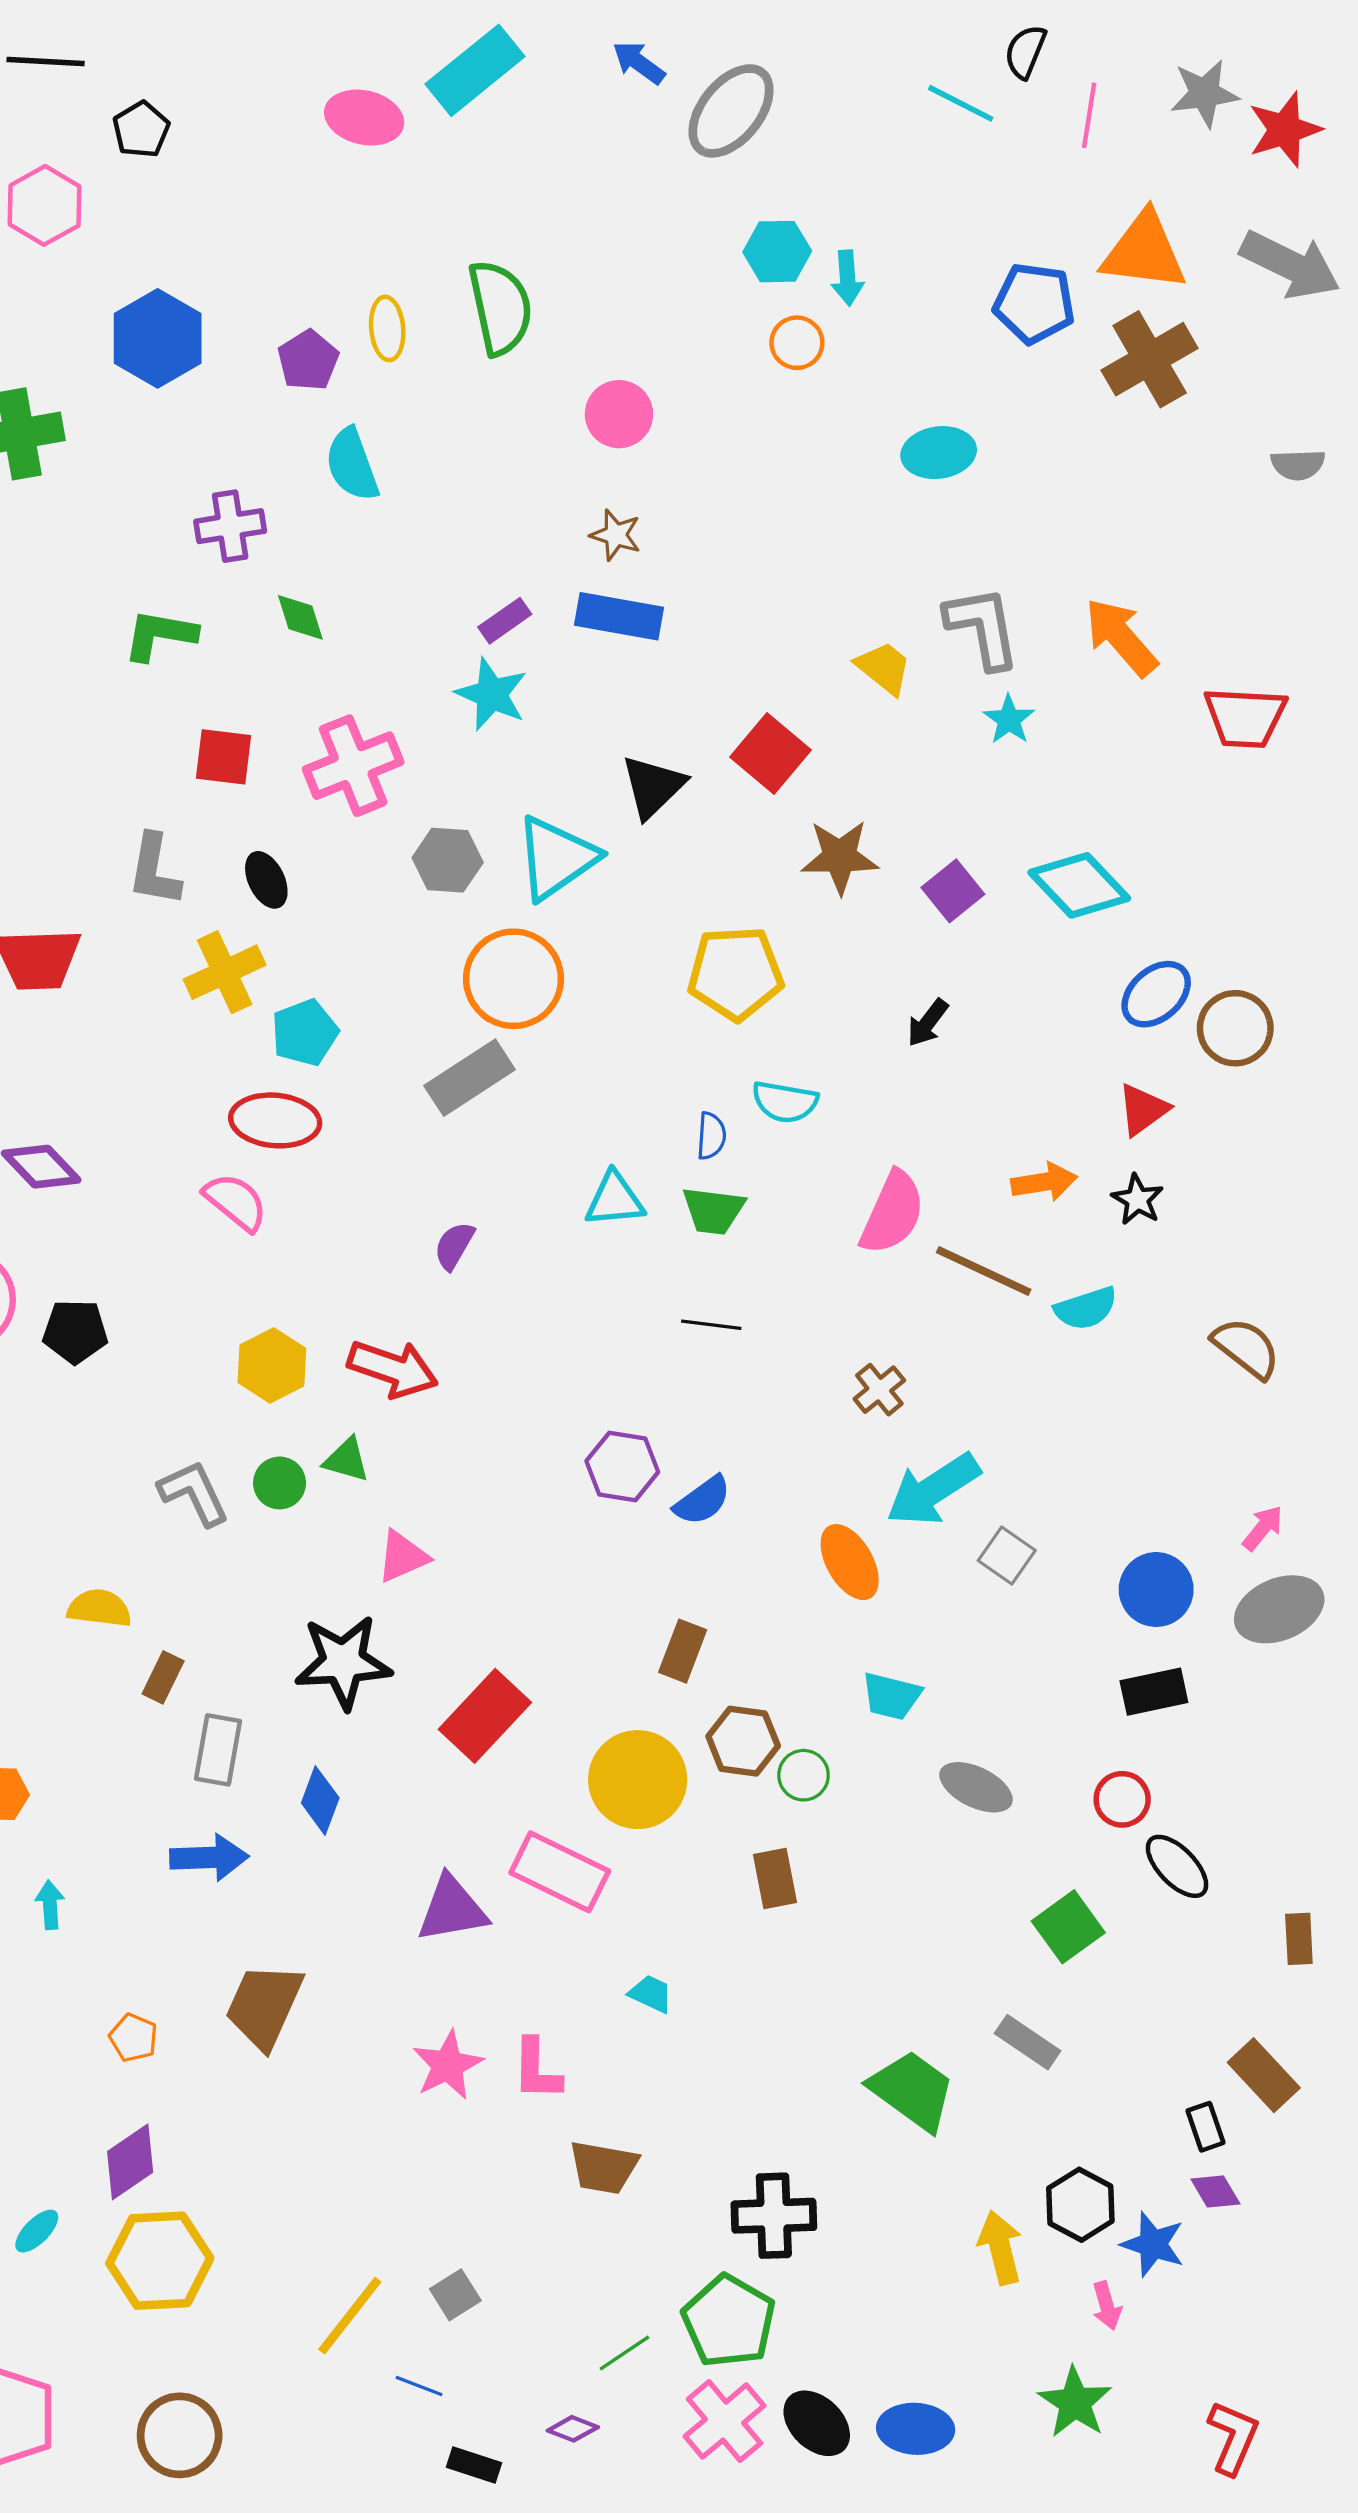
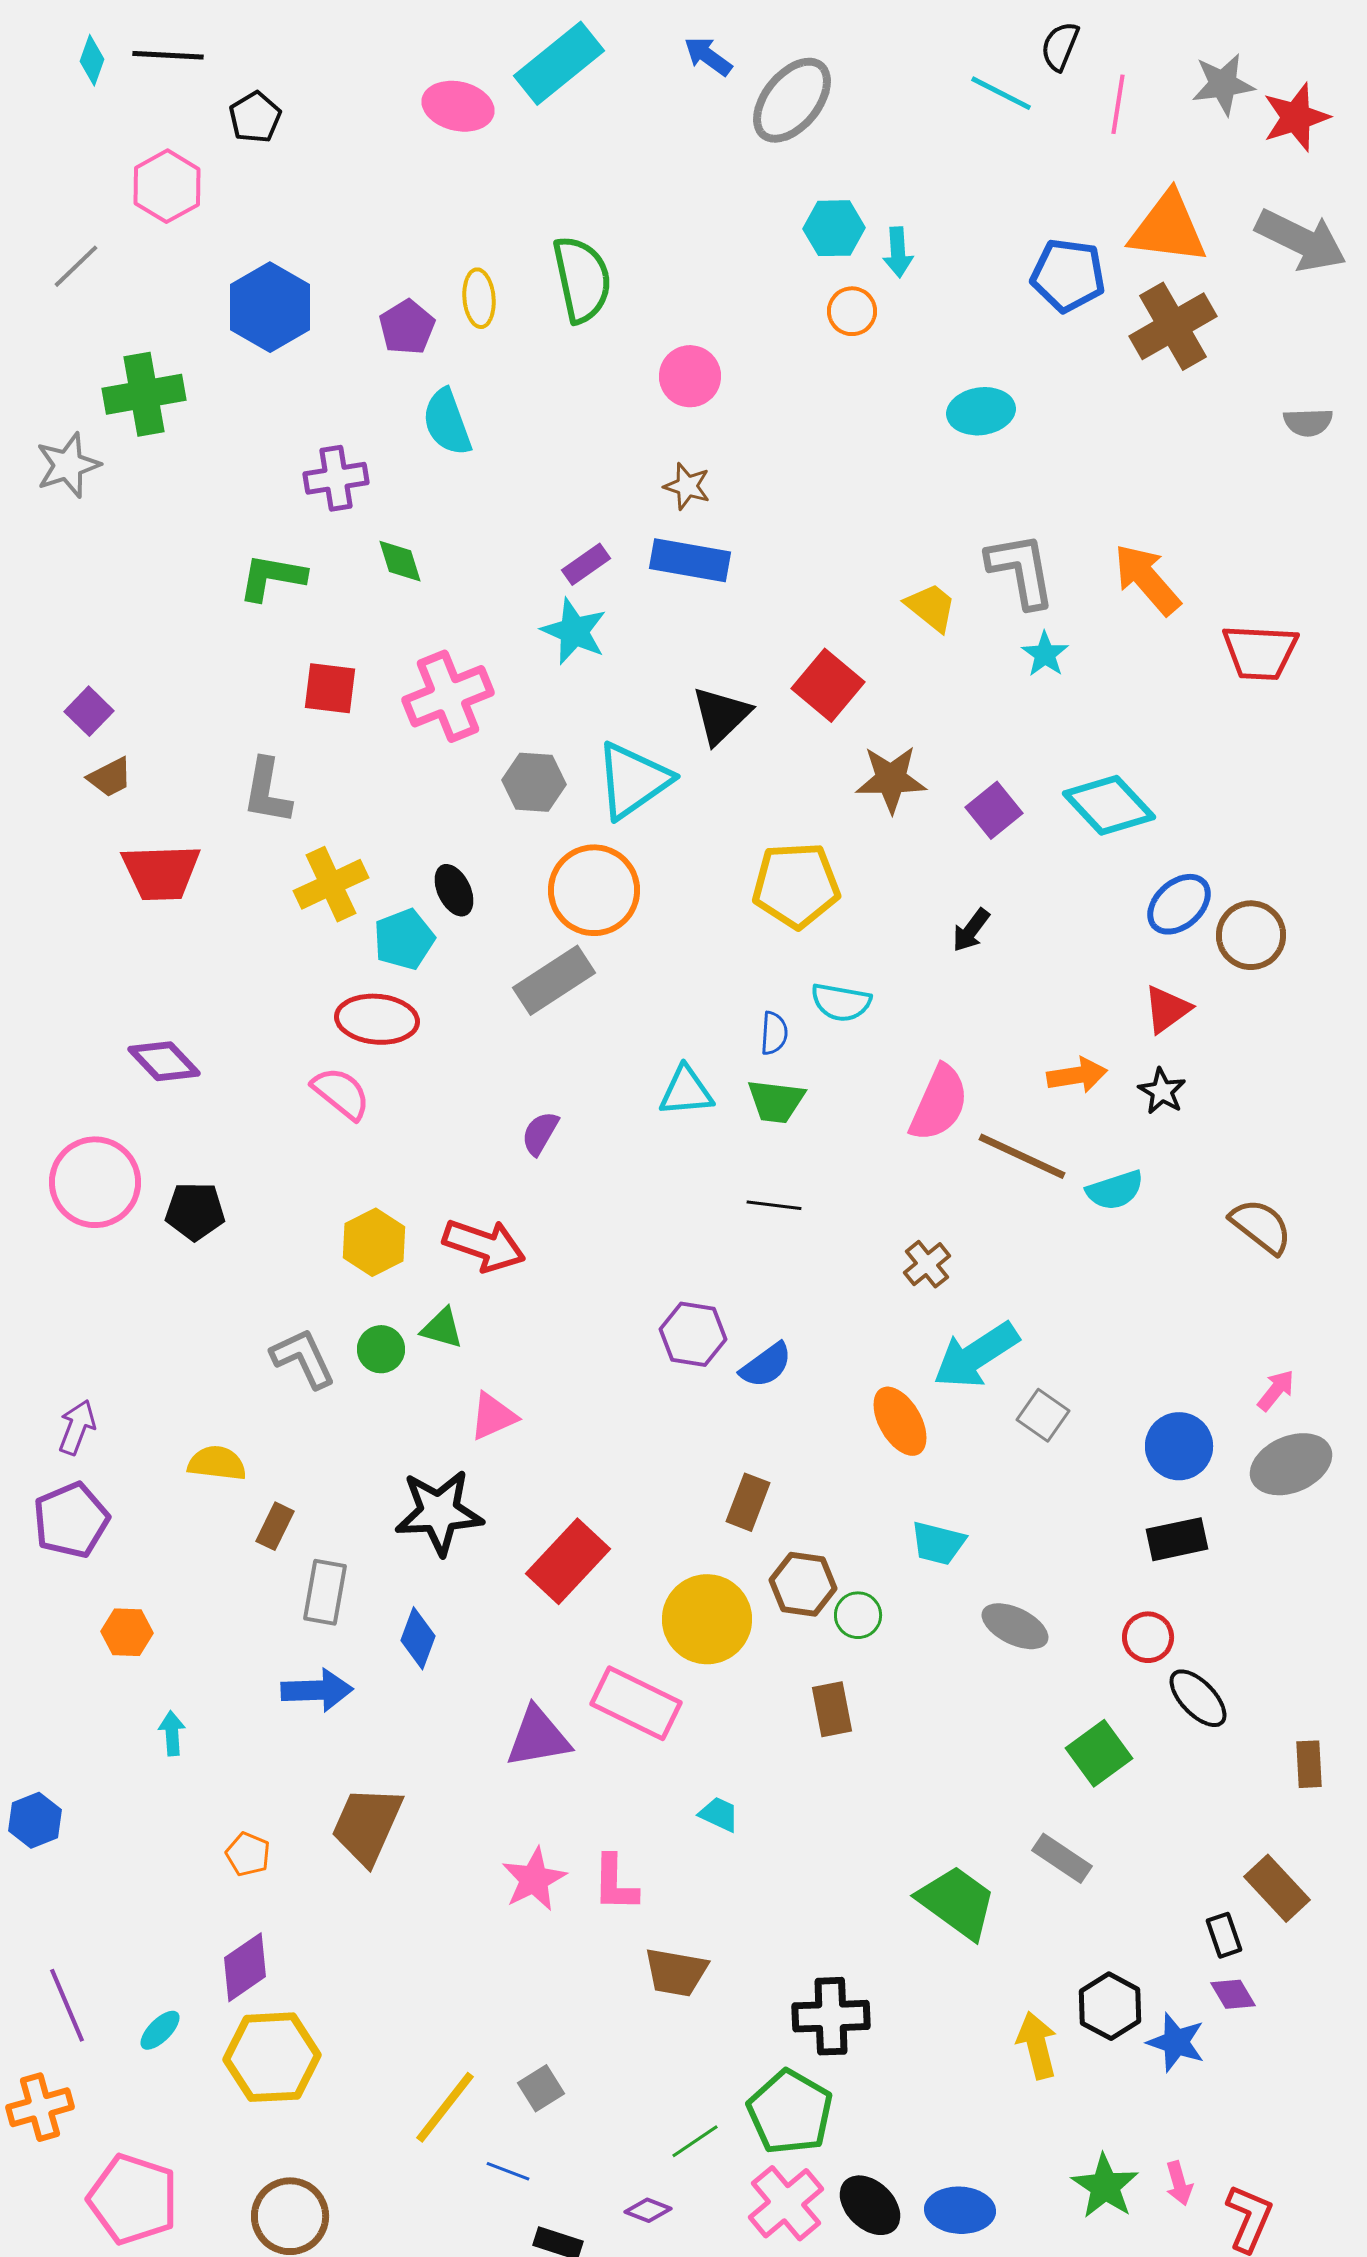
black ellipse: (266, 880) -> (454, 890), moved
pink arrow: (1107, 2306) -> (1179, 2183), moved

